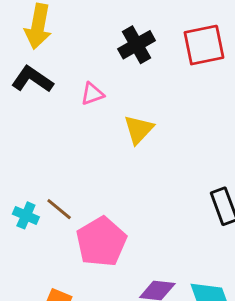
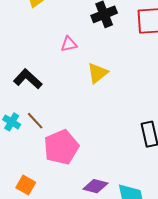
black L-shape: (32, 79) -> (28, 79), moved

